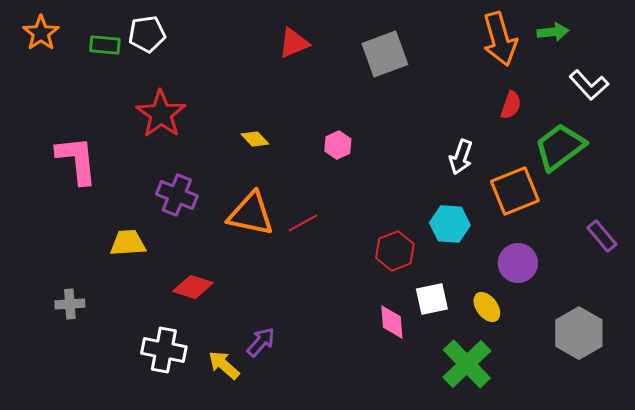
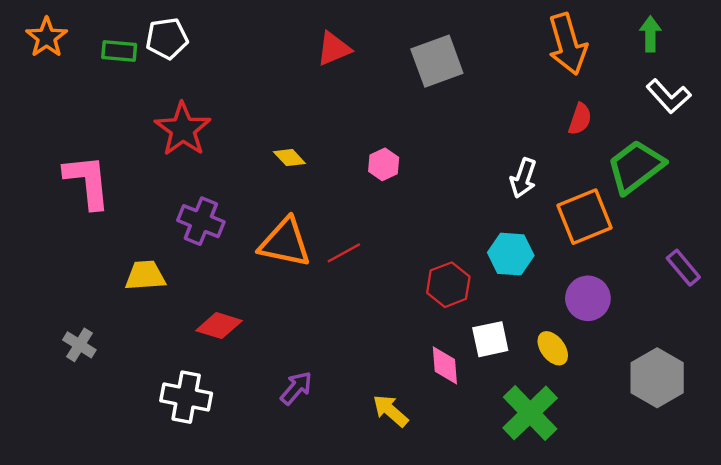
green arrow: (553, 32) -> (650, 34), moved, turned -84
gray cross: (70, 304) -> (79, 345), turned 36
yellow arrow: (224, 365) -> (390, 411), moved

